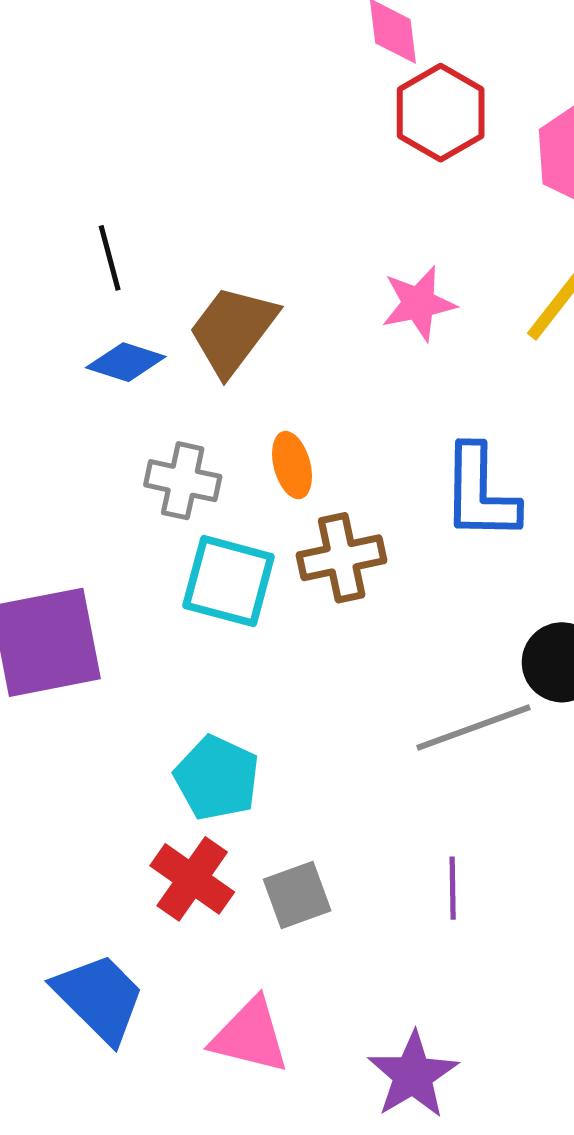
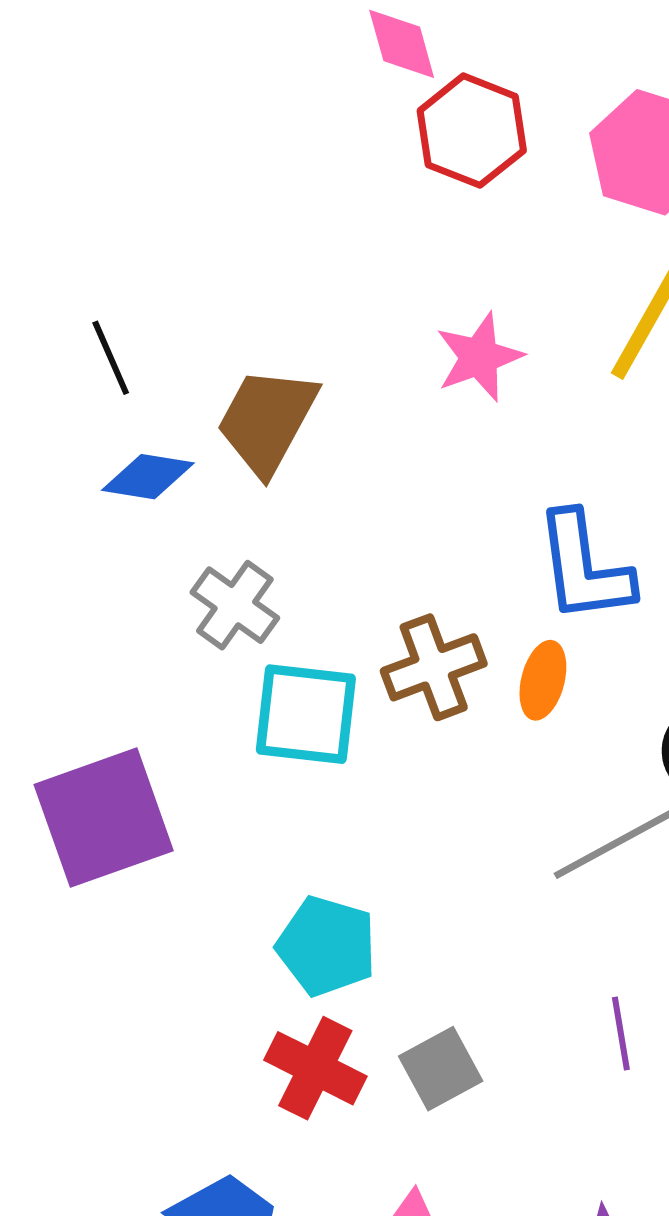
orange ellipse: (292, 465) -> (543, 680), moved, turned 38
gray cross: (183, 481) -> (235, 605), turned 32

